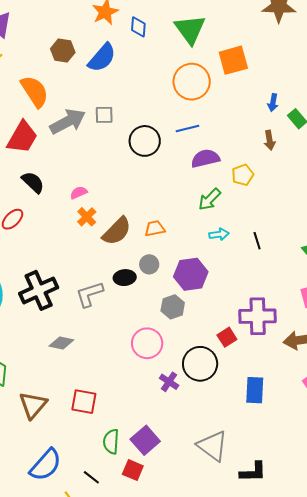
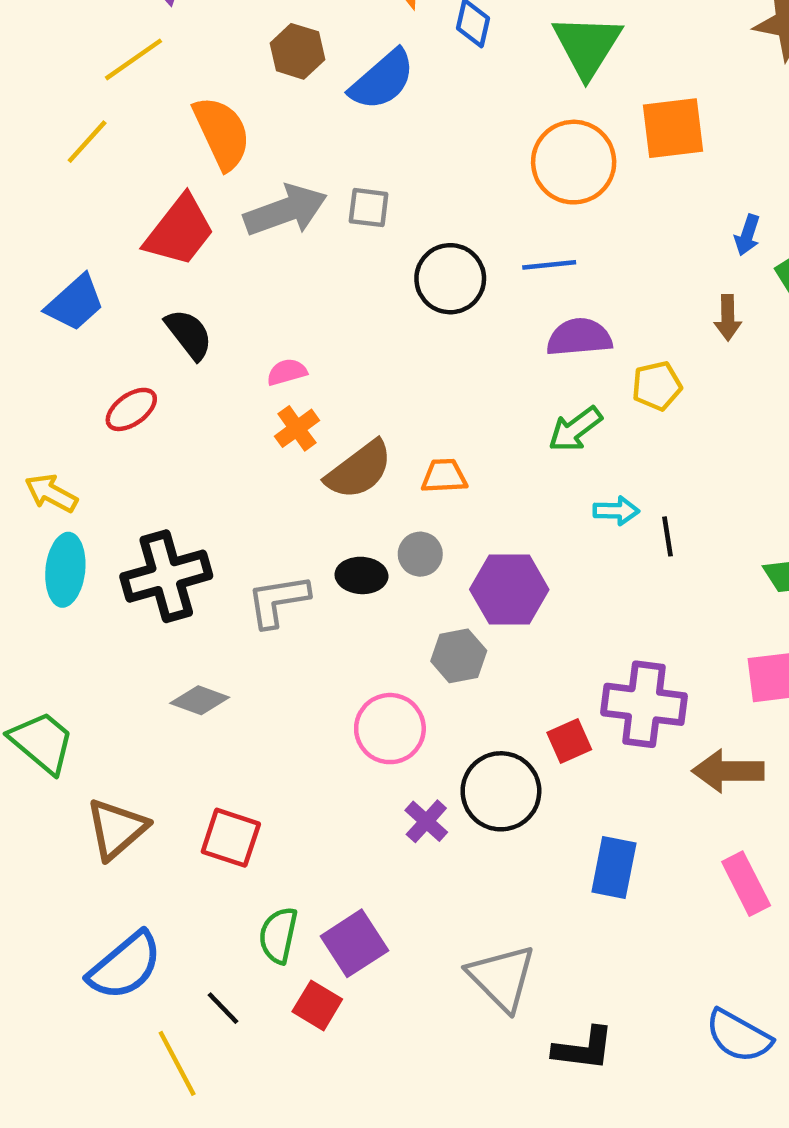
cyan arrow: (219, 234) -> (616, 511), moved

